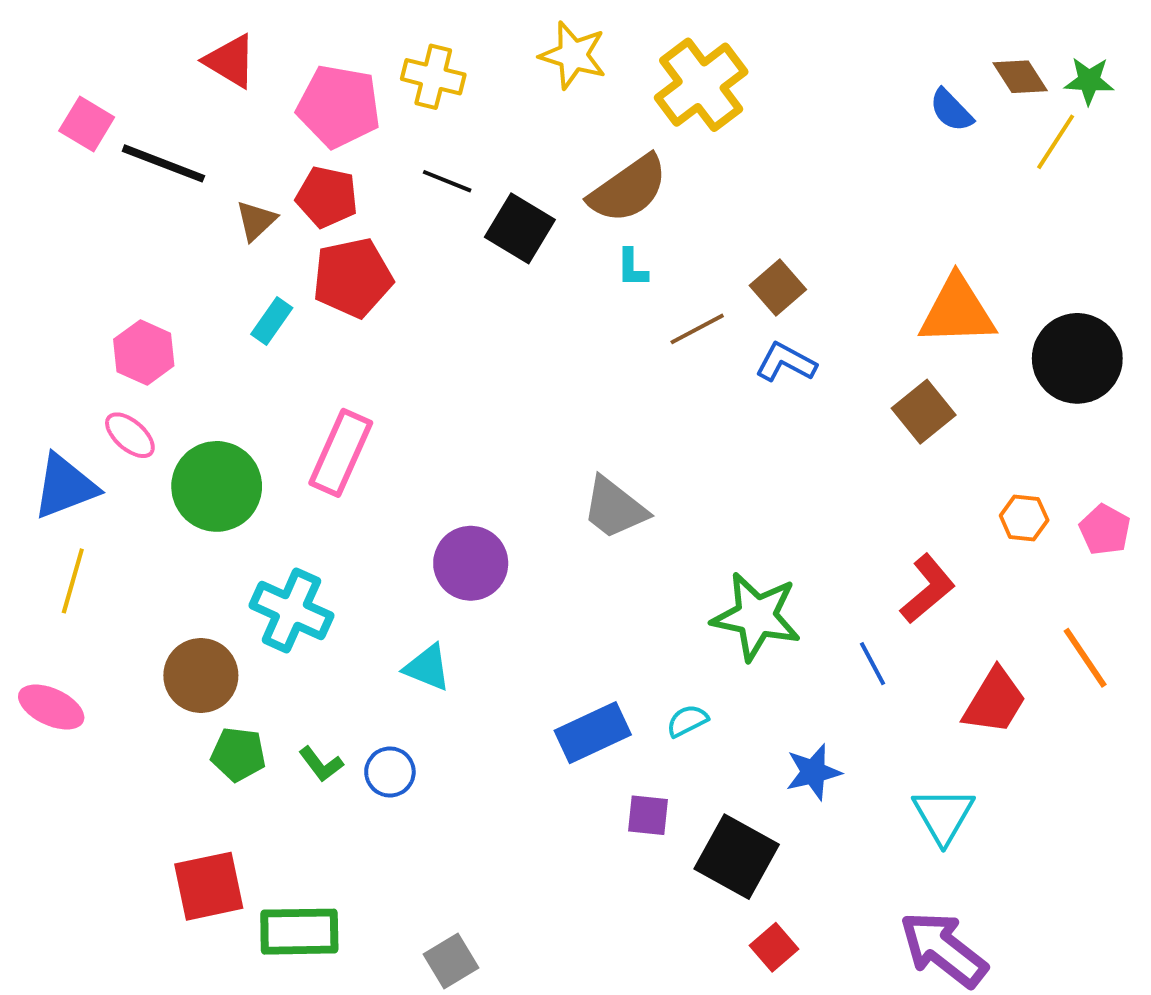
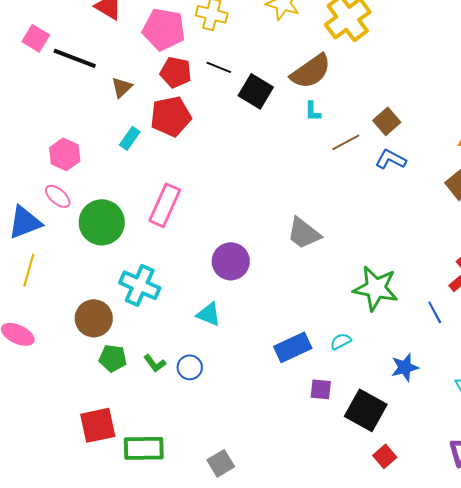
red pentagon: (327, 197) -> (176, 72), moved

